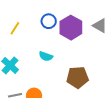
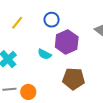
purple hexagon: (71, 28) -> (67, 42), moved

